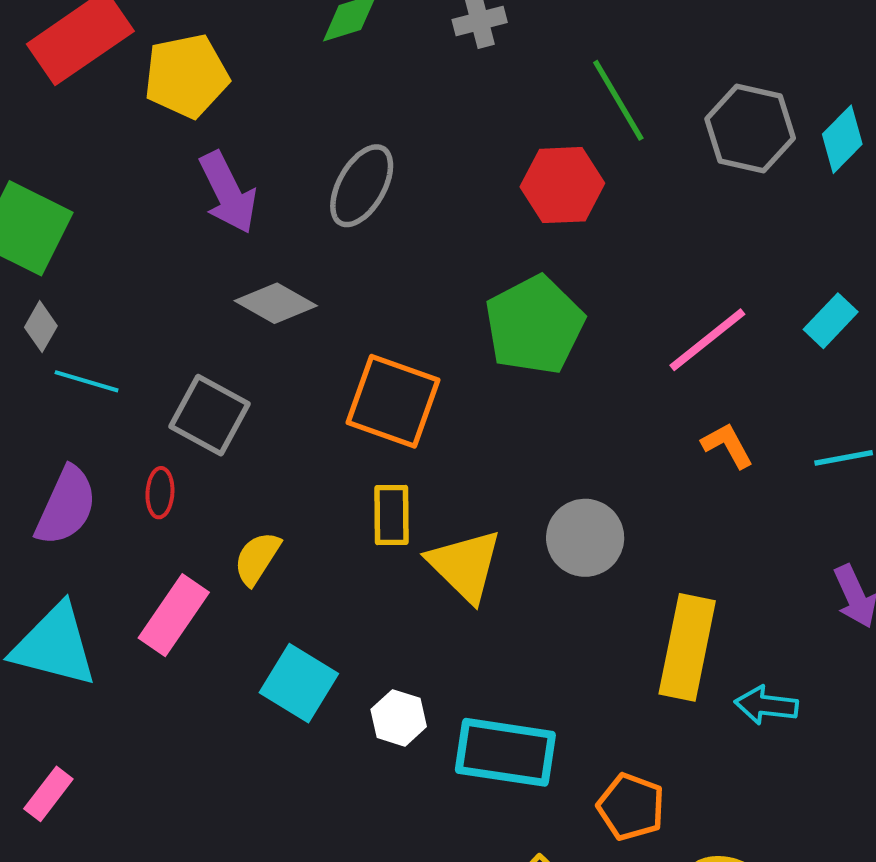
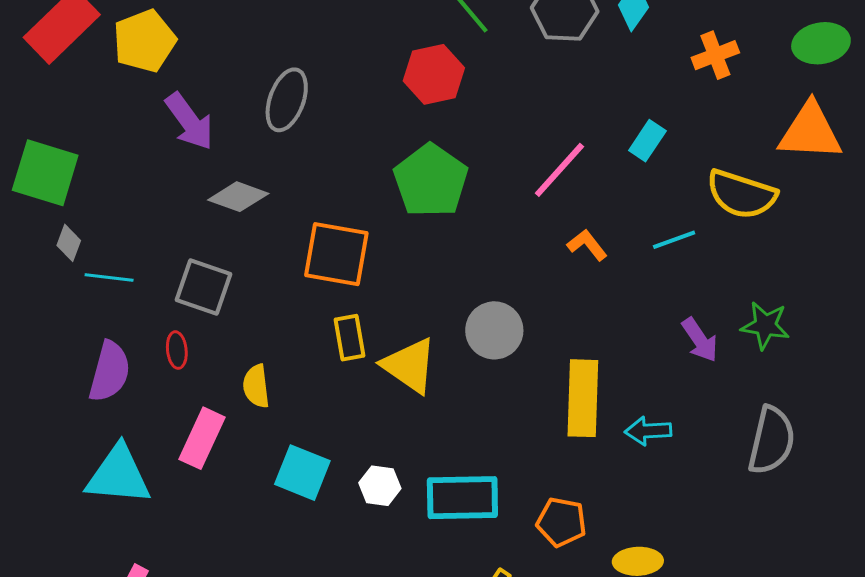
yellow semicircle: (257, 558) -> (256, 386), turned -30

